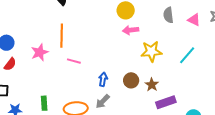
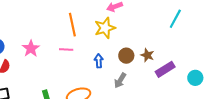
orange line: (62, 36) -> (72, 25), moved
yellow star: (151, 51) -> (105, 28), moved
gray arrow: (103, 101) -> (120, 80), moved

